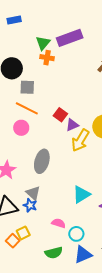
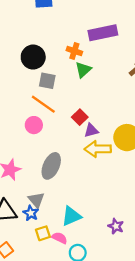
green triangle: (43, 43) -> (83, 70), moved
yellow arrow: (80, 140) -> (98, 149), turned 50
cyan triangle: (81, 194) -> (71, 216), moved
yellow square: (23, 233) -> (43, 233), moved

